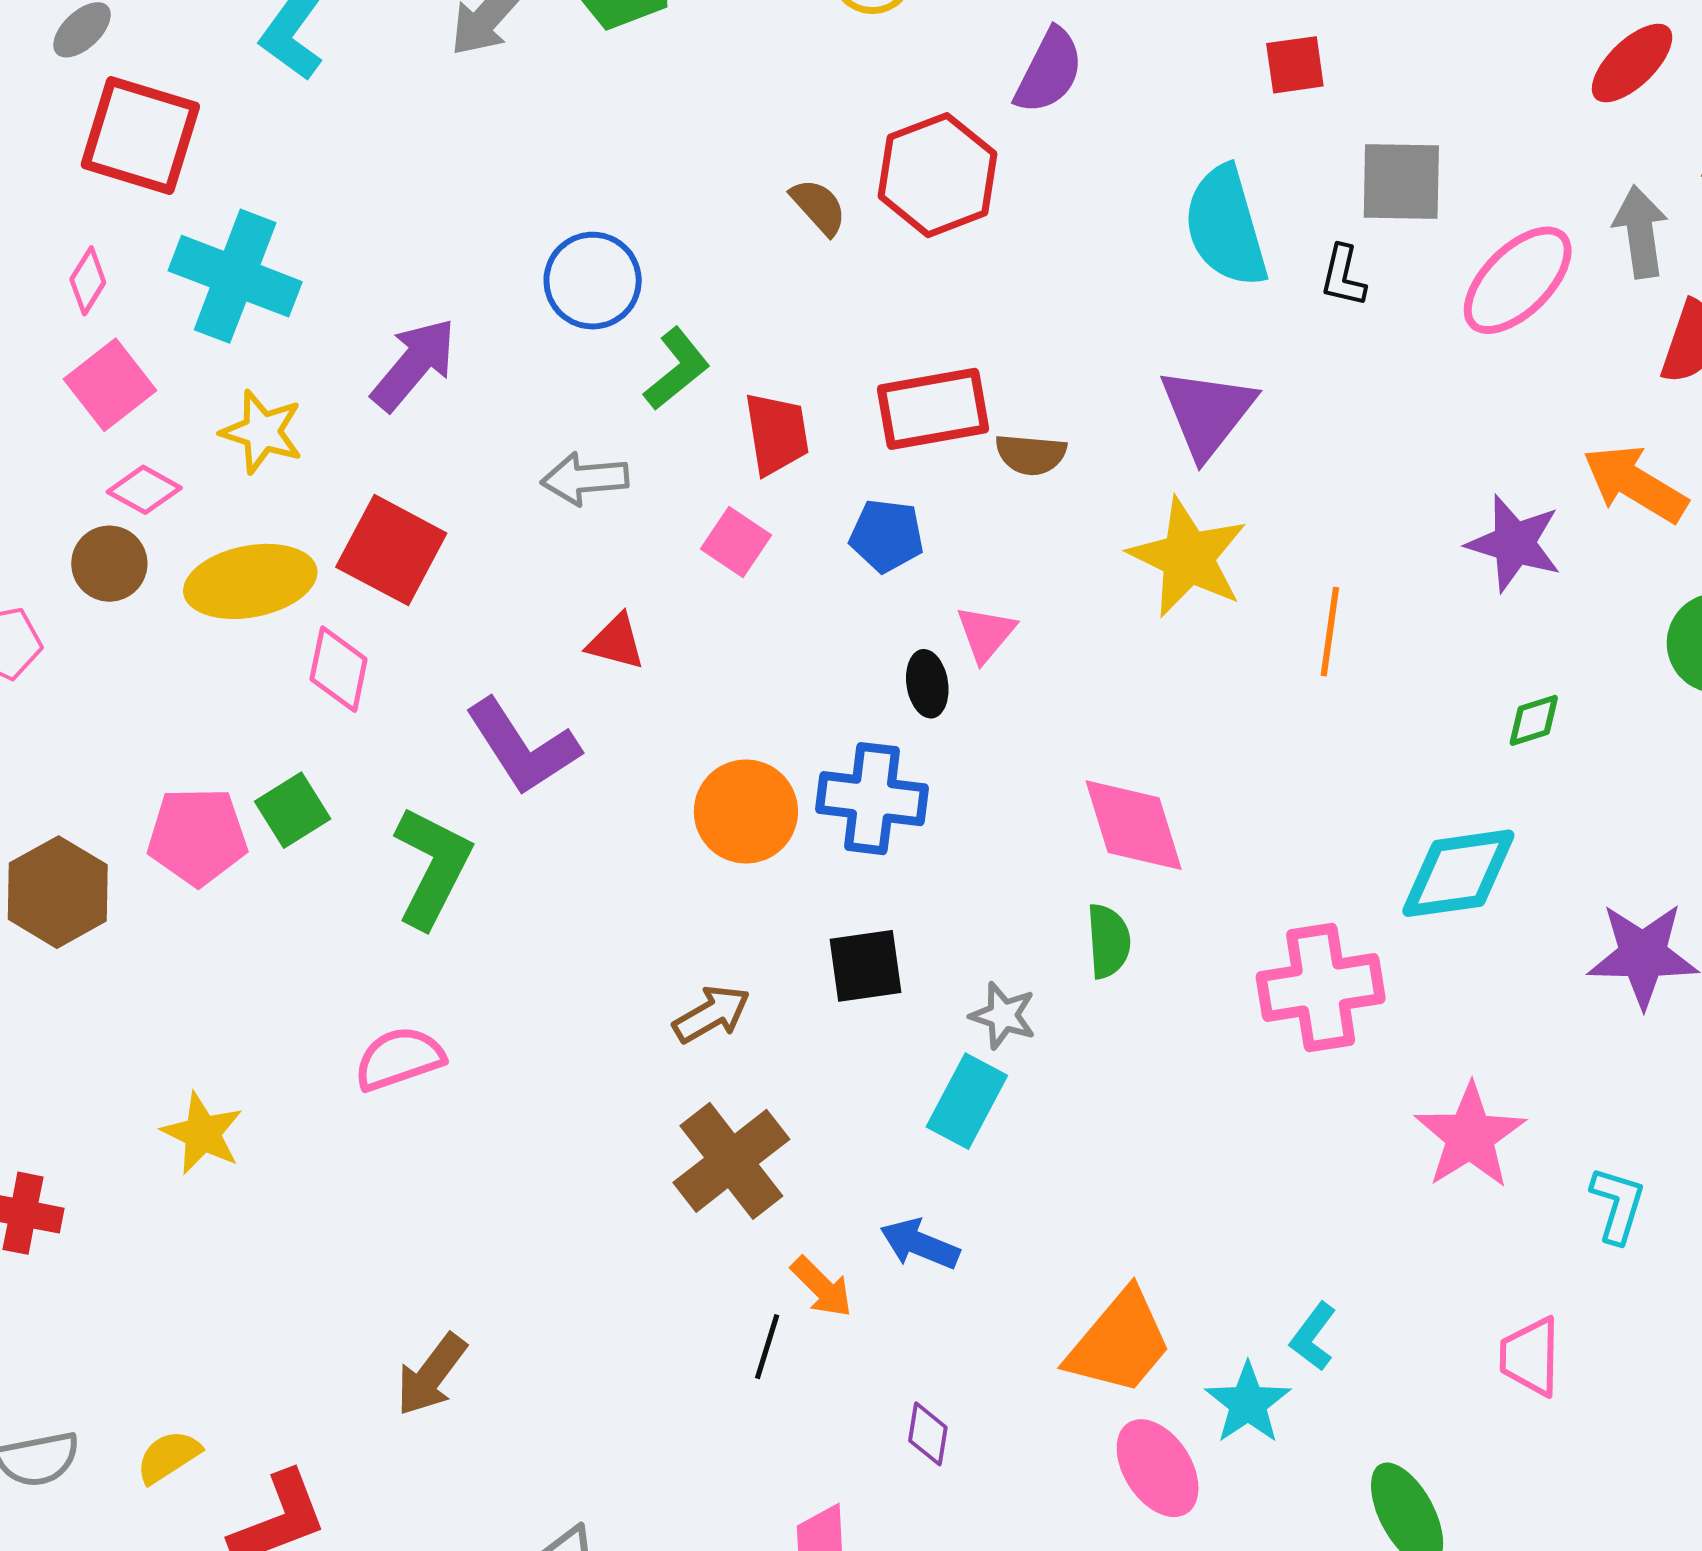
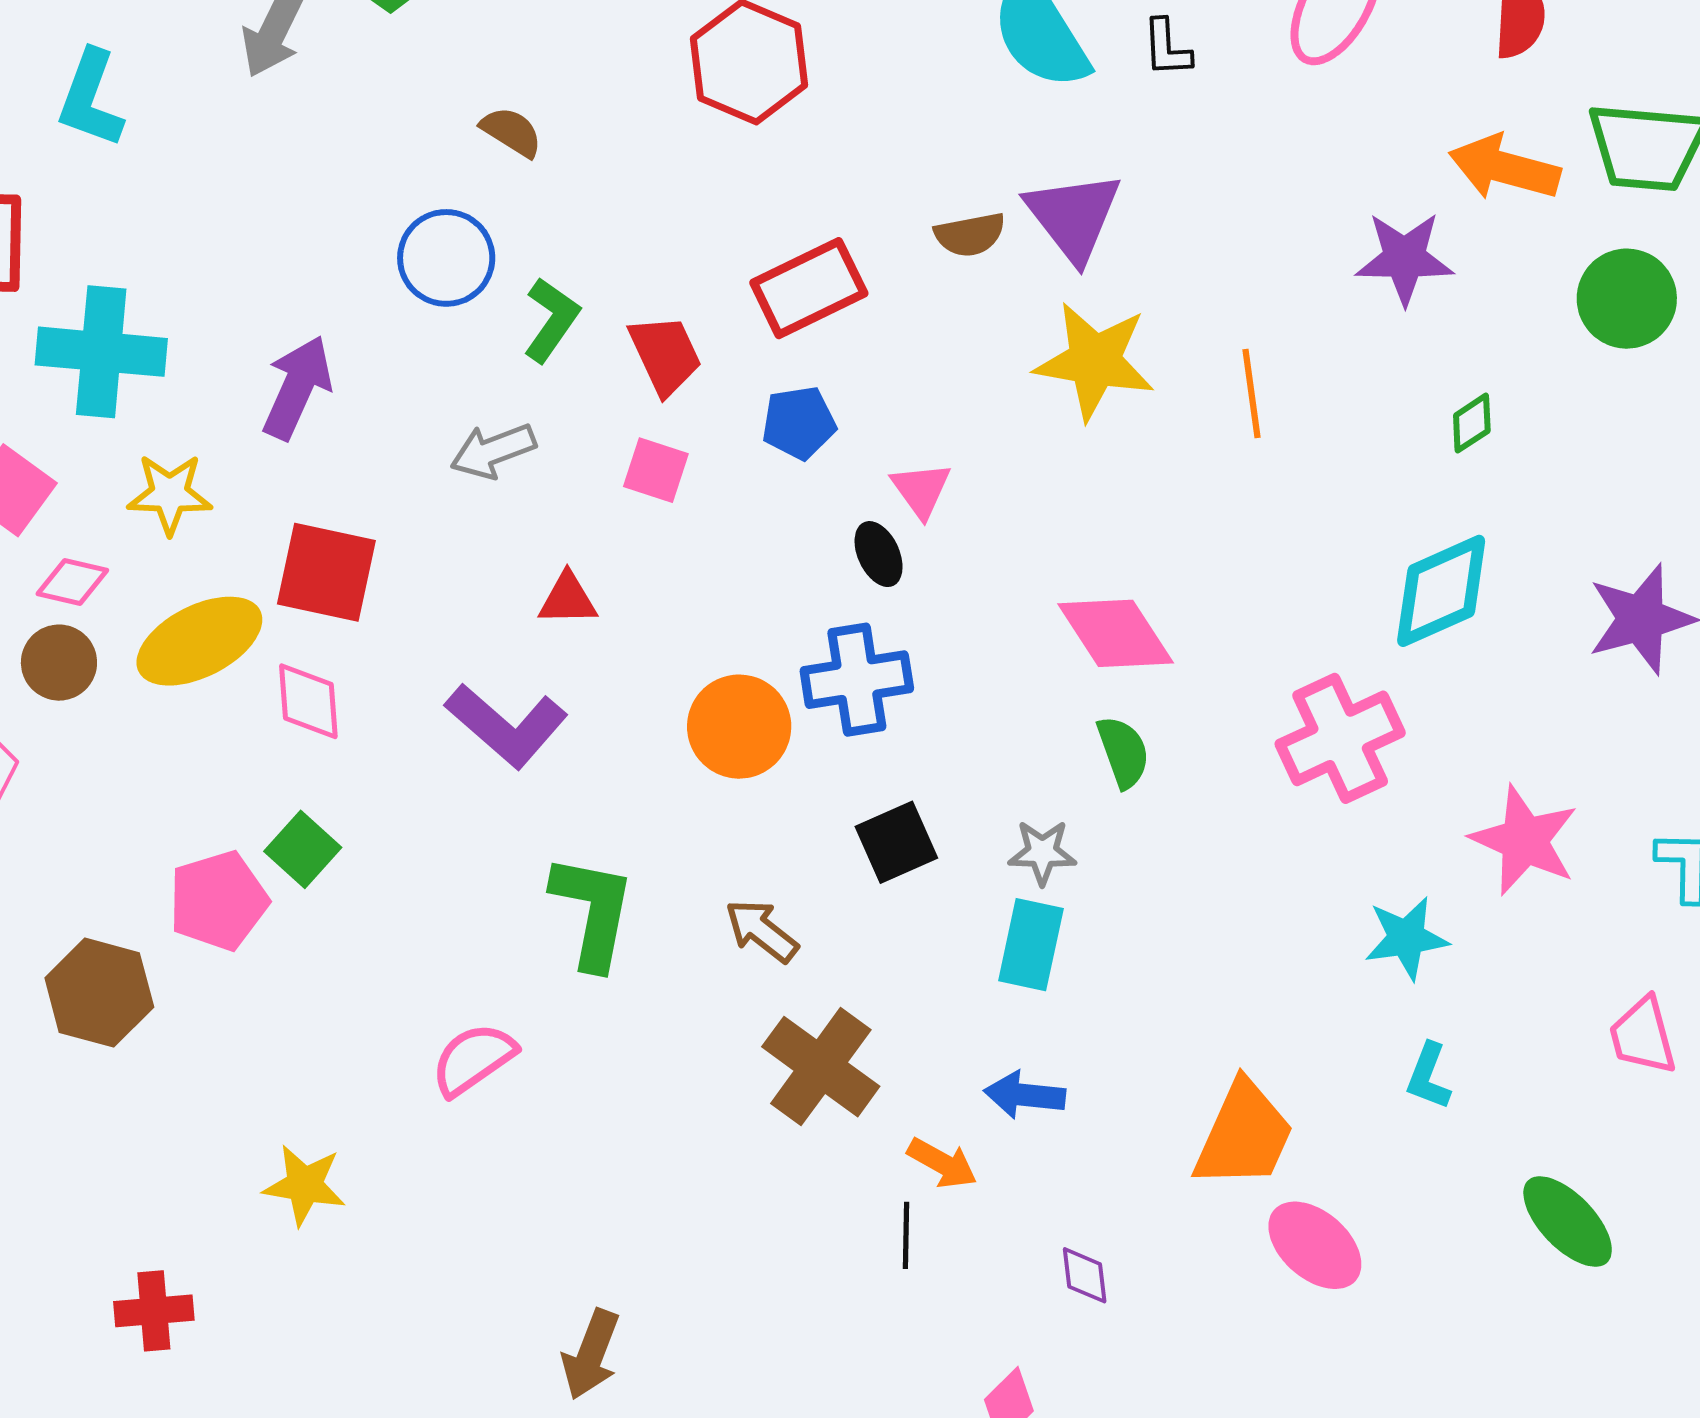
brown semicircle: (819, 207) -> (511, 132), moved
brown semicircle: (1031, 454) -> (970, 235), moved
green L-shape: (432, 867) -> (593, 911), moved
brown arrow: (712, 1014) -> (762, 931), turned -96
cyan star: (1248, 1403) -> (1406, 938), moved, turned -30

